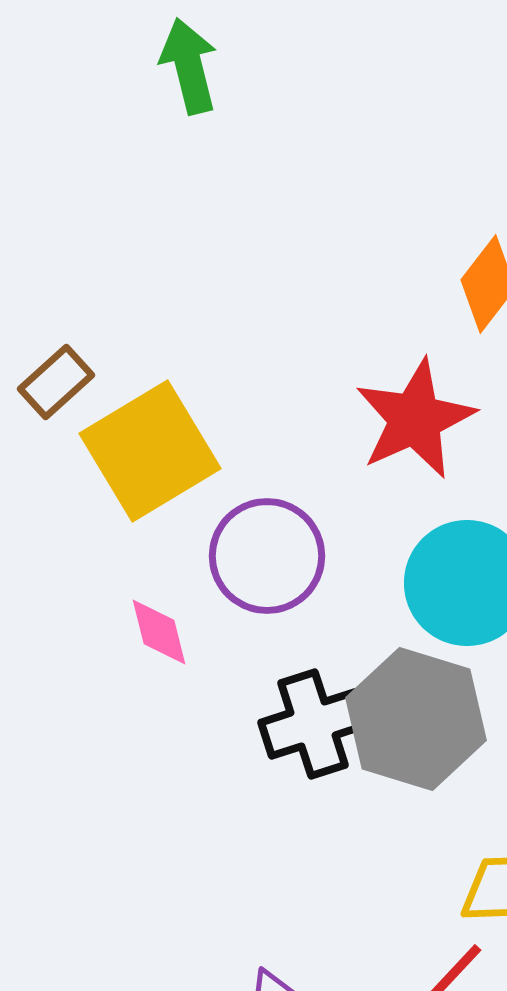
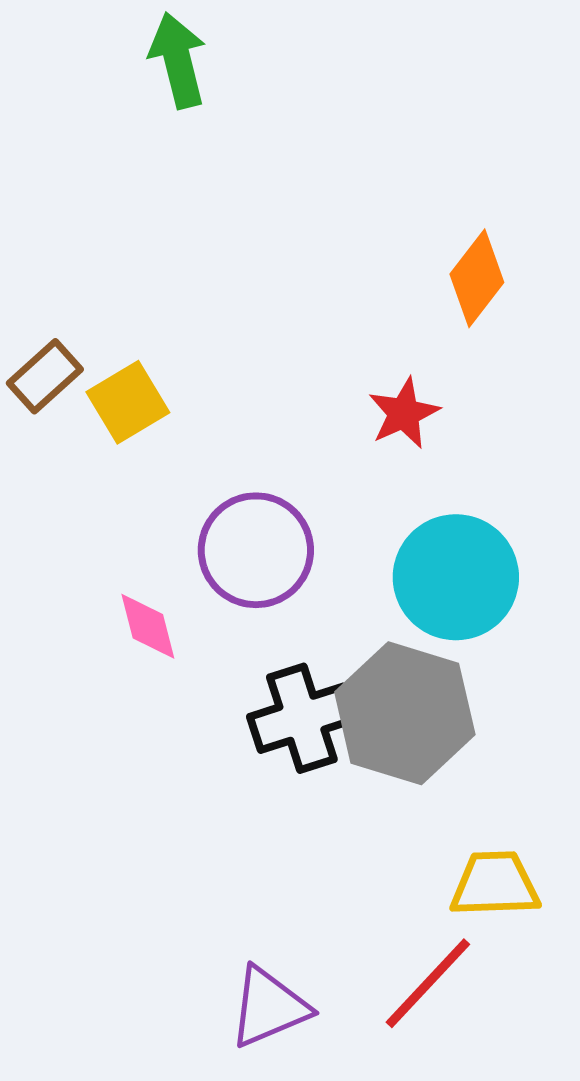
red star: (415, 419) -> (404, 413), size x0.6
yellow square: (150, 451) -> (128, 402), moved, size x0.6

